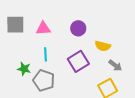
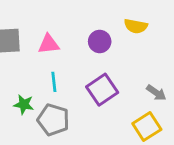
yellow semicircle: (103, 46) -> (136, 26), moved

